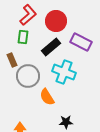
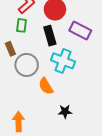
black rectangle: (51, 47) -> (50, 36), turned -66

